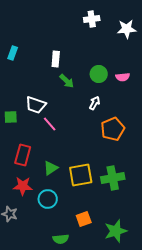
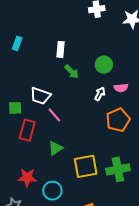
pink semicircle: (123, 77) -> (121, 88), moved
red rectangle: (23, 155) -> (27, 130), moved
green triangle: (51, 168) -> (55, 148), moved

